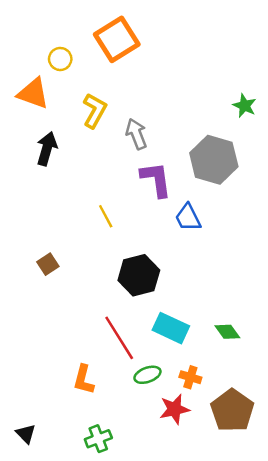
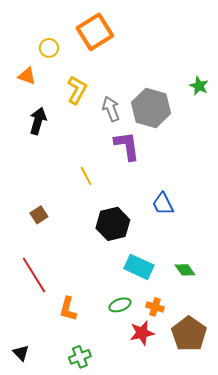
orange triangle: (33, 93) -> (27, 76), size x0.7
gray hexagon: (214, 160) -> (151, 108), moved
blue trapezoid: (188, 217) -> (163, 204), moved
red line: (119, 338) -> (34, 275), moved

